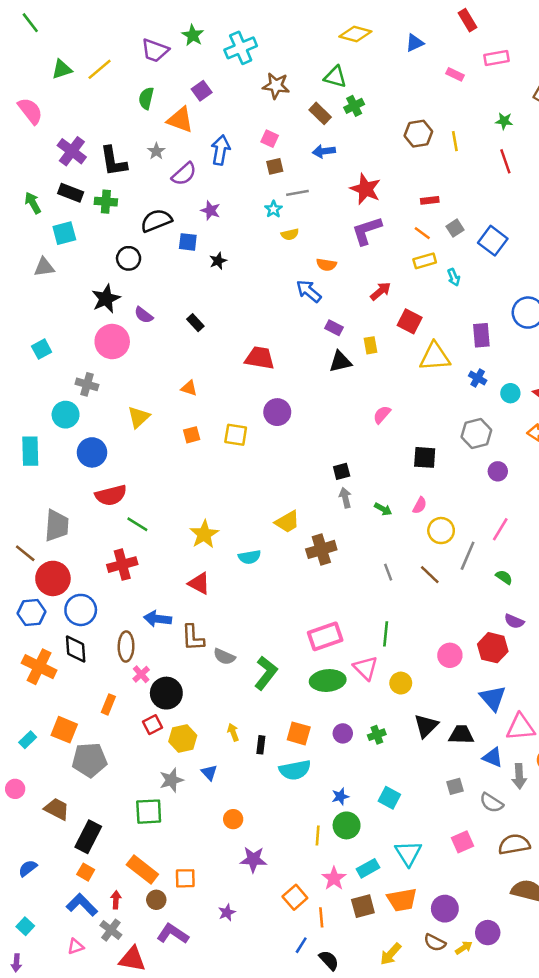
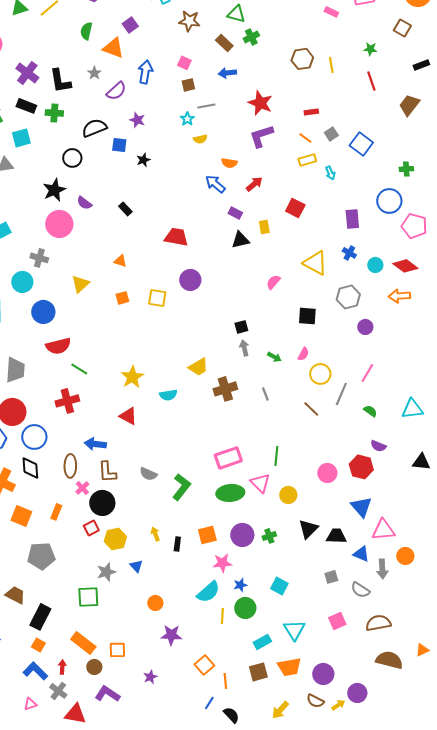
red arrow: (381, 291) -> (254, 184), moved
yellow triangle: (435, 357) -> (315, 263), moved, turned 32
gray line: (388, 572) -> (265, 394), moved
brown L-shape: (193, 638) -> (107, 472), moved
orange square: (64, 730) -> (21, 516), moved
orange square: (299, 733) -> (207, 535), turned -30
purple circle: (343, 733) -> (242, 535), size x1.5
cyan semicircle: (295, 770) -> (208, 592), moved, turned -30
pink star: (334, 878) -> (222, 563), moved, turned 30

